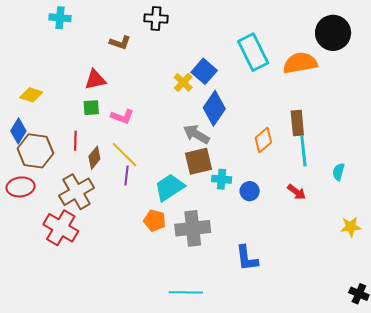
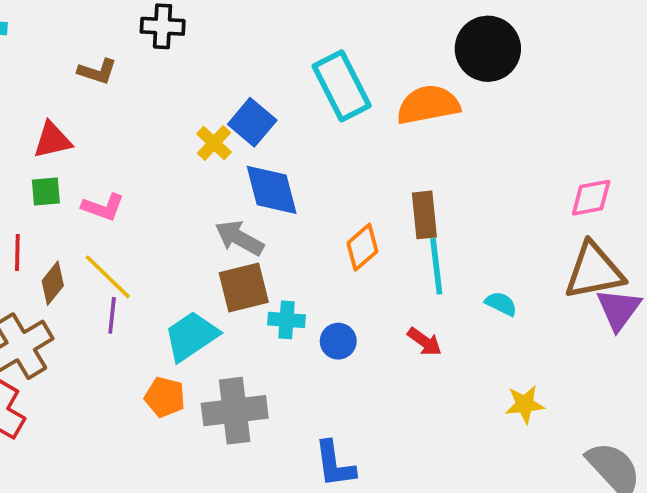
blue diamond: (214, 108) -> (272, 190), turned -48
cyan semicircle: (339, 172) -> (501, 304), turned 102

